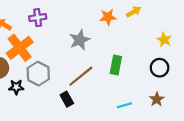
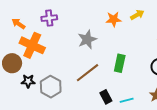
orange cross: (20, 48) -> (32, 45), turned -30
gray hexagon: (38, 74) -> (51, 87), moved
black rectangle: (67, 99) -> (106, 97), moved

